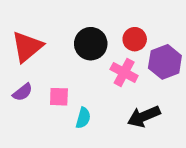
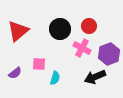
purple hexagon: (165, 62) -> (109, 54), moved
purple semicircle: (23, 92) -> (15, 73), moved

